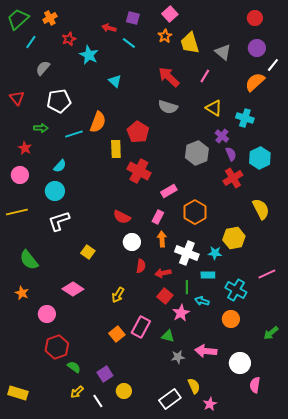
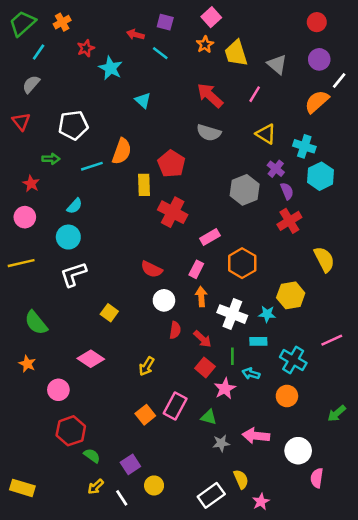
gray semicircle: (43, 68) -> (31, 84), moved
cyan hexagon: (260, 158) -> (320, 176), moved
red arrow: (163, 273) -> (202, 339), turned -126

